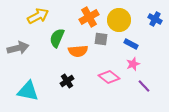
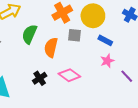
orange semicircle: (78, 51) -> (51, 48), turned 108
pink diamond: (109, 77) -> (69, 75), moved
purple line: (144, 86) -> (127, 76), moved

